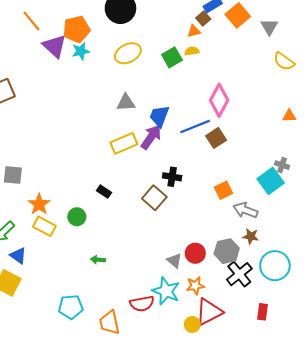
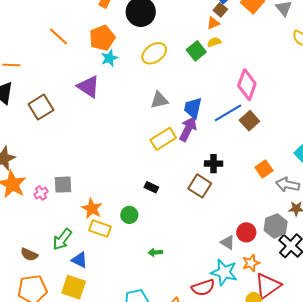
purple triangle: (55, 46) -> (88, 87), moved

